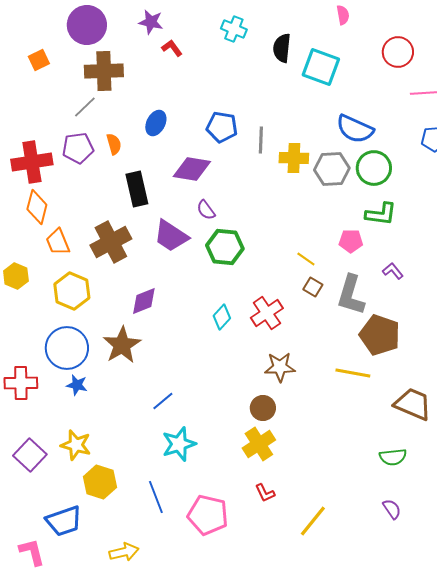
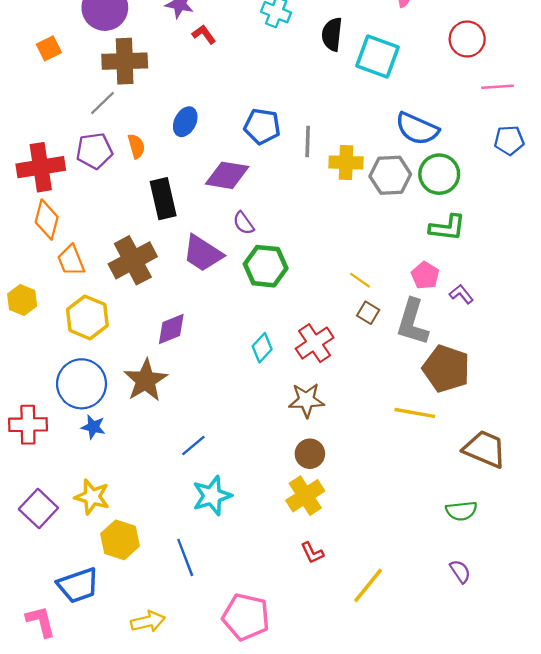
pink pentagon: (351, 241) -> (425, 275), moved, turned 30
brown star: (280, 367) -> (306, 400), moved
pink pentagon: (208, 515) -> (246, 617), moved

